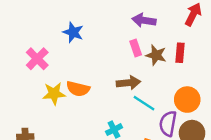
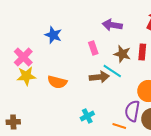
pink rectangle: (136, 48) -> (93, 48), moved
yellow star: (54, 94) -> (26, 76), moved
cyan line: (144, 103) -> (112, 71), moved

